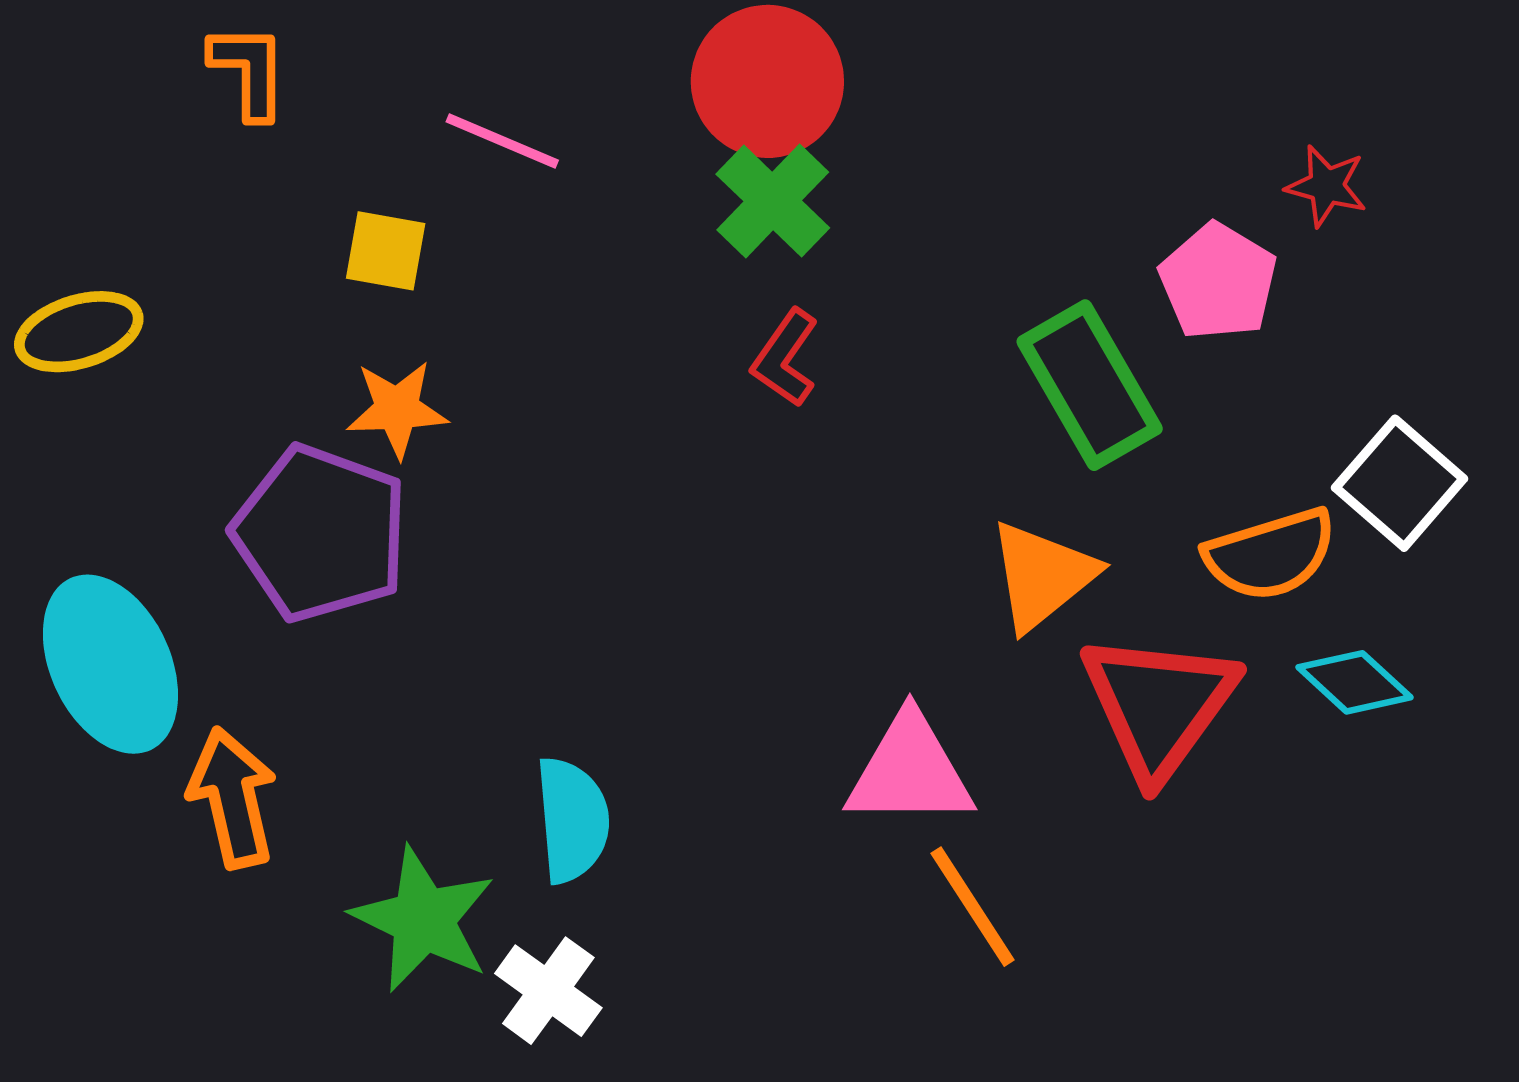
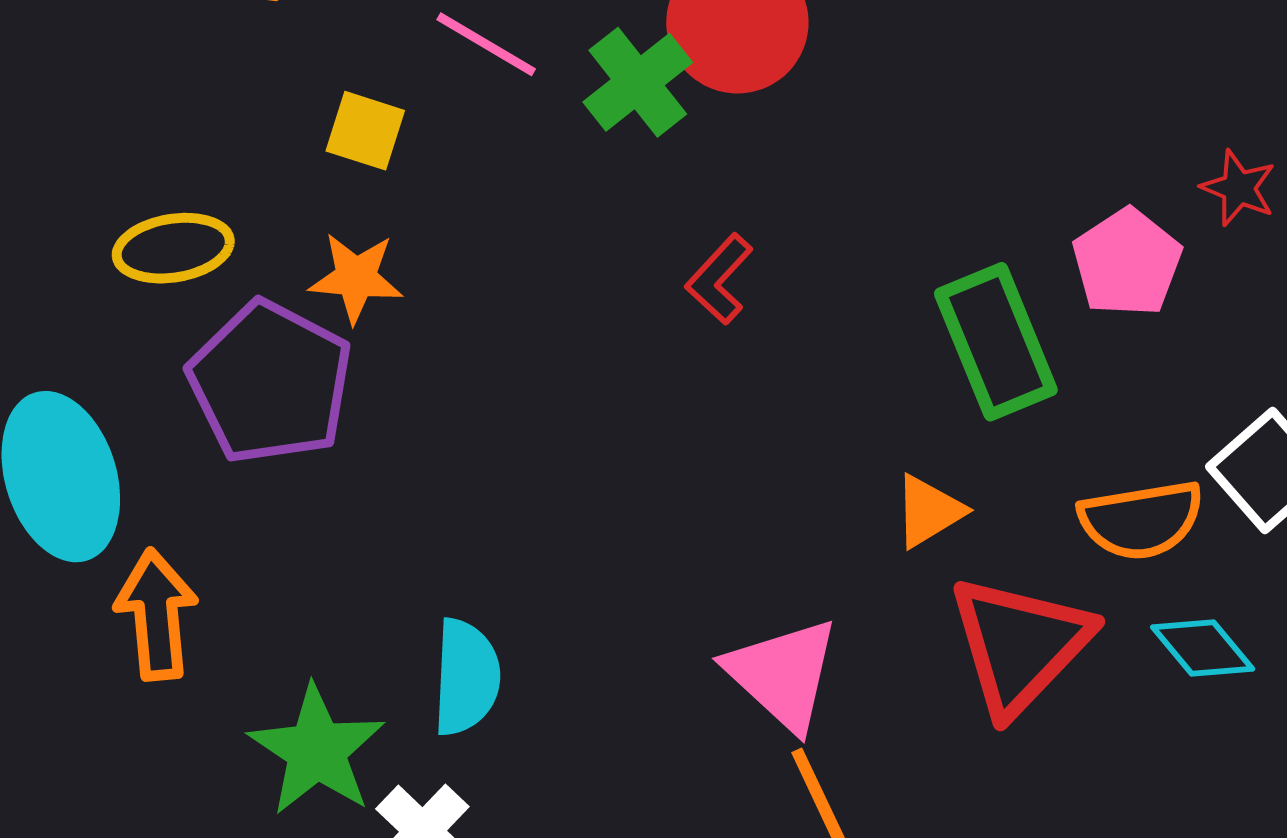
green cross: (773, 201) -> (638, 82), moved
yellow ellipse: (79, 332) -> (173, 248), moved
orange triangle: (1042, 576) -> (929, 511), size x0.7
pink triangle: (910, 771) -> (783, 674), turned 35

